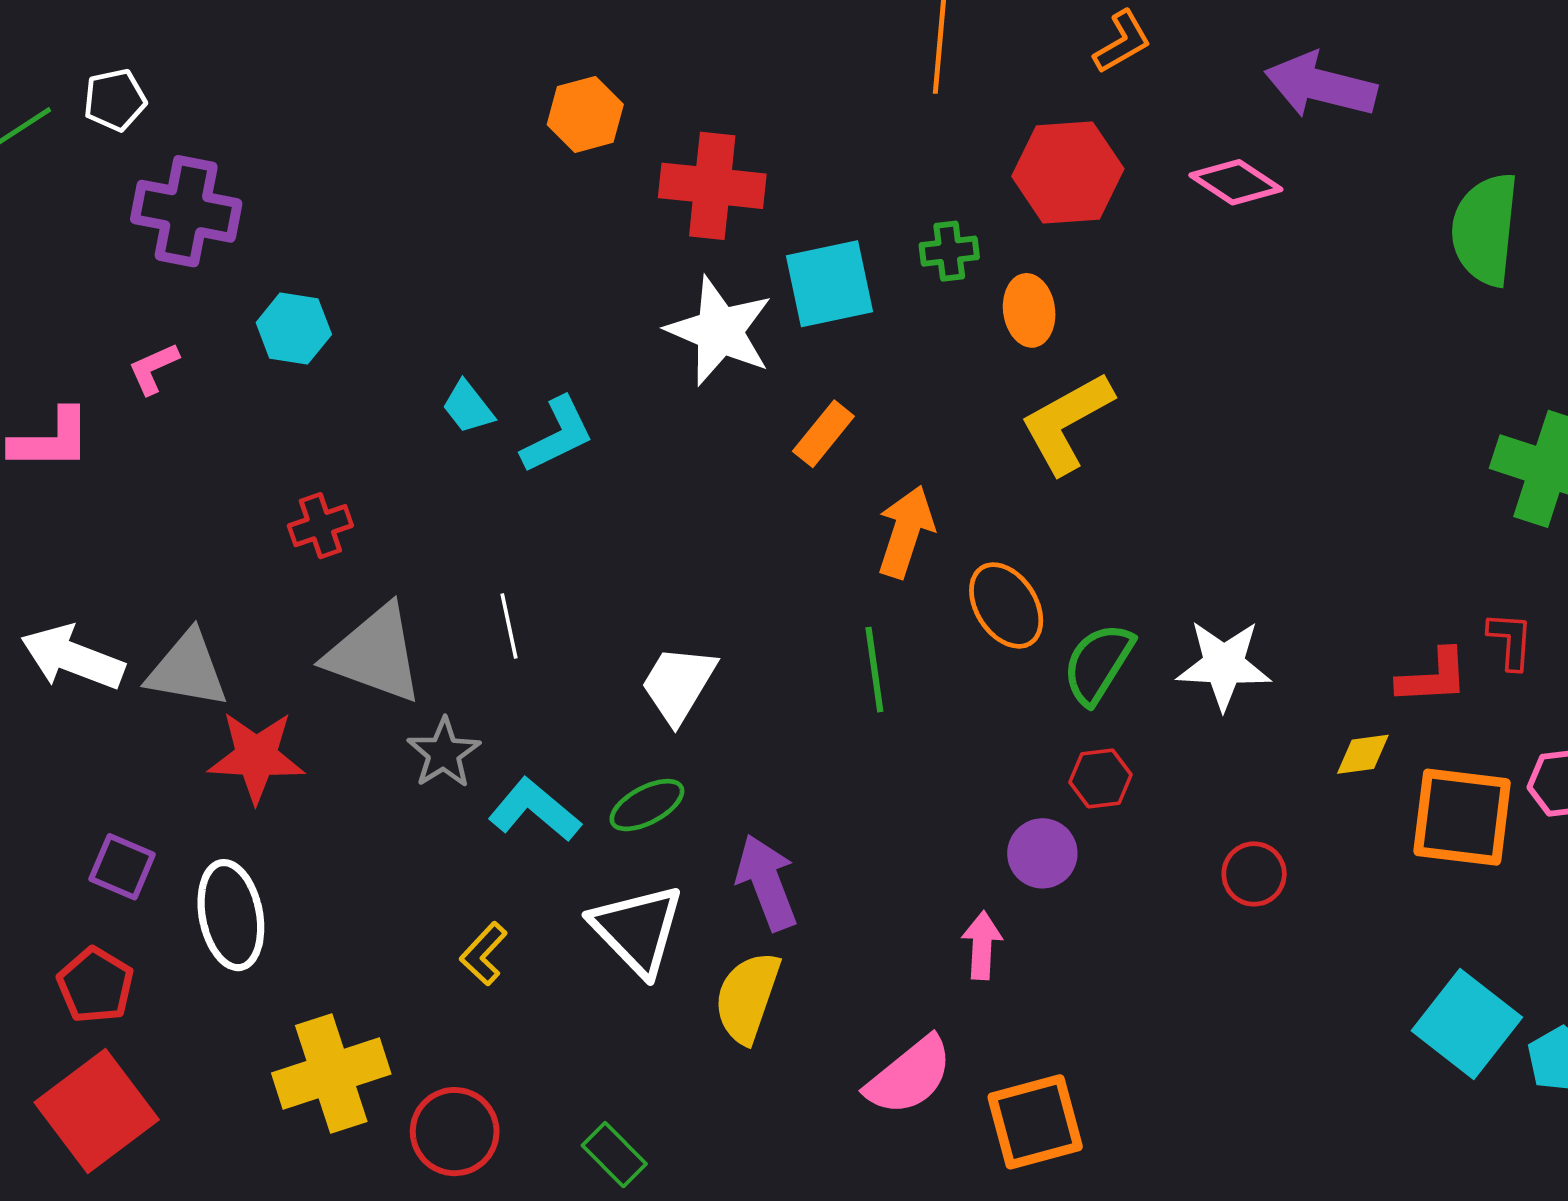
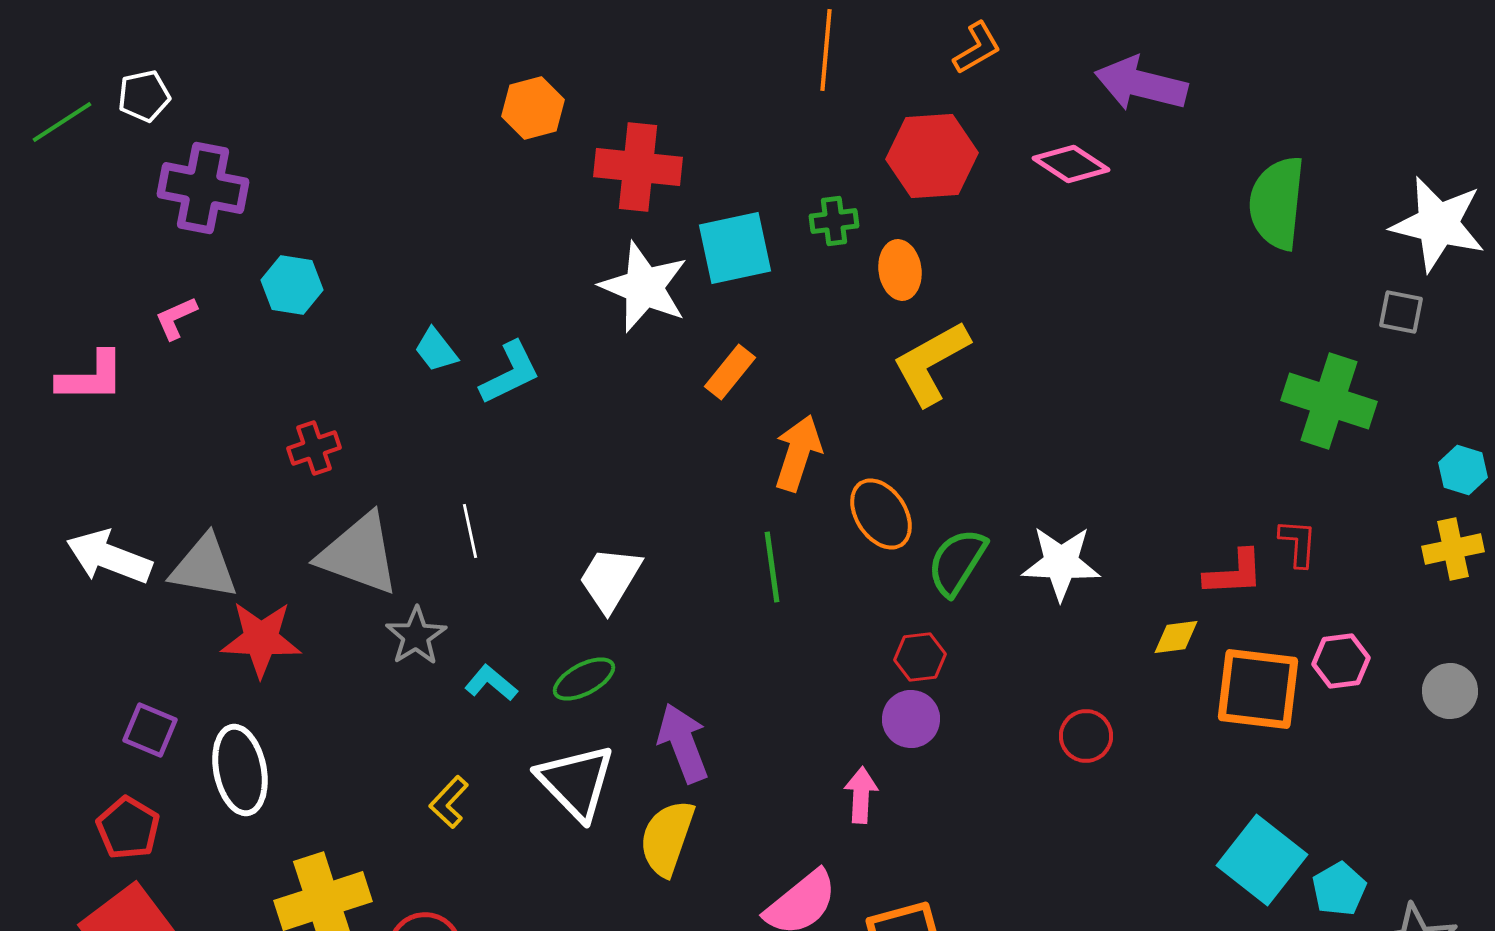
red hexagon: (1100, 778) -> (920, 657), moved
cyan L-shape: (534, 810) -> (491, 683), size x0.7

